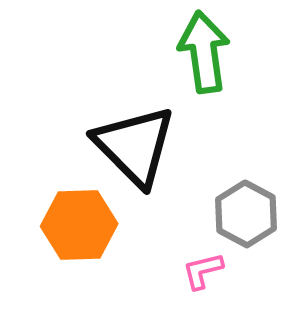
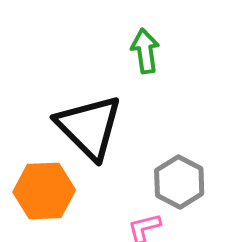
green arrow: (204, 52) -> (145, 51), size x0.7

